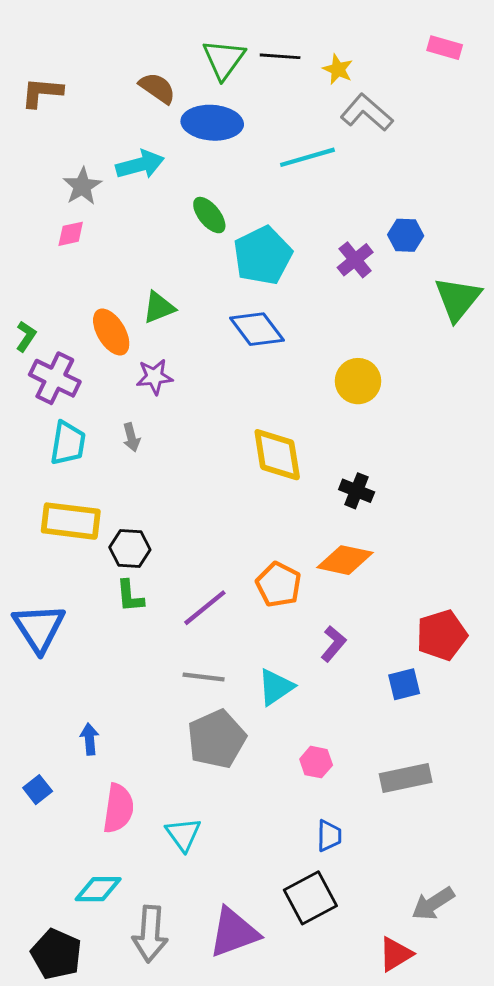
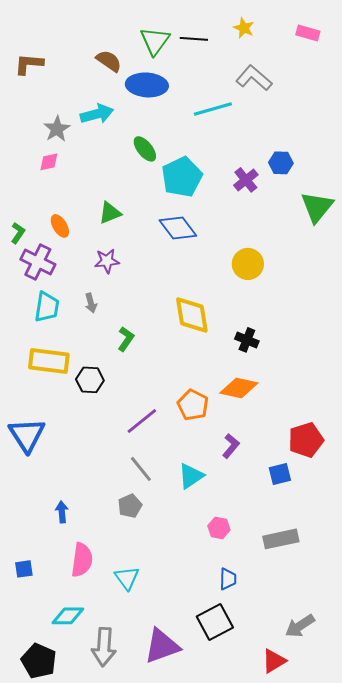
yellow star: (338, 69) -> (244, 28), moved
orange ellipse: (111, 332) -> (60, 226), moved, size x0.7
green L-shape: (130, 596) -> (126, 339), moved, turned -140
gray line: (204, 677) -> (141, 469), turned 44
gray pentagon: (217, 739) -> (130, 506), moved, size x0.6
blue square: (38, 790) -> (24, 569), moved, turned 30

